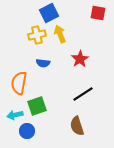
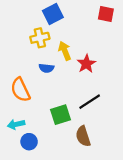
yellow arrow: (60, 34) -> (65, 51), moved
orange semicircle: (19, 83) -> (20, 90), turned -35
green square: (37, 106) -> (60, 115), moved

